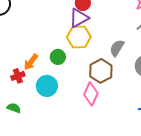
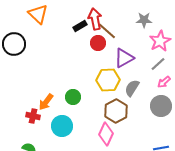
purple triangle: (79, 18) -> (124, 58), moved
yellow hexagon: (79, 37) -> (108, 80), moved
red cross: (18, 76) -> (33, 116), turned 32

